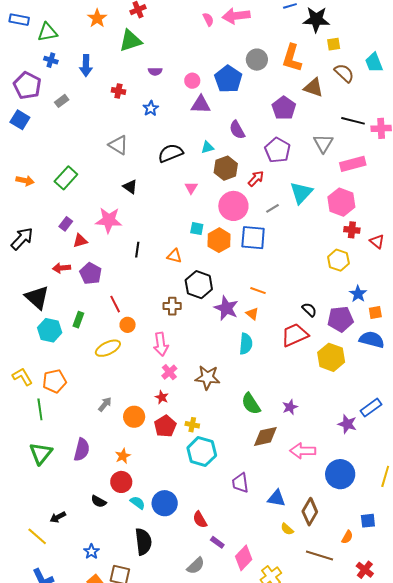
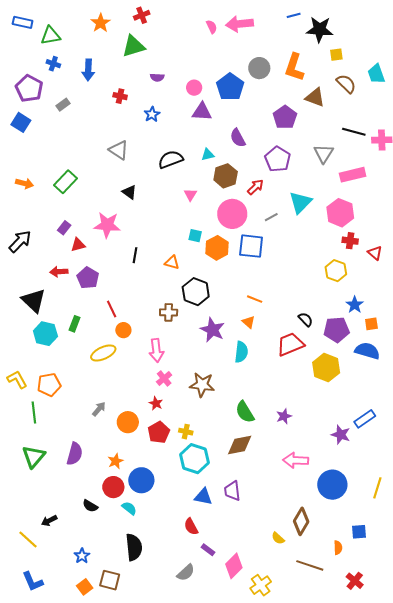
purple star: (226, 308) -> (212, 330), moved
brown diamond: (265, 436) -> (240, 445), moved
blue triangle: (277, 498) -> (203, 497), moved
blue circle: (165, 503) -> (141, 480), moved
orange semicircle: (347, 537) -> (338, 548), turned -32

